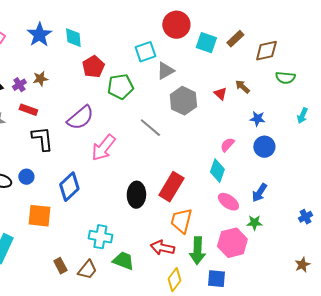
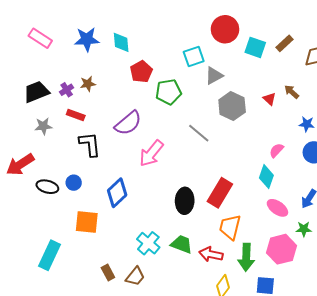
blue star: (39, 35) -> (87, 39), turned 30
cyan cross: (100, 237) -> (148, 243), turned 30
green trapezoid: (123, 261) -> (182, 244), moved

